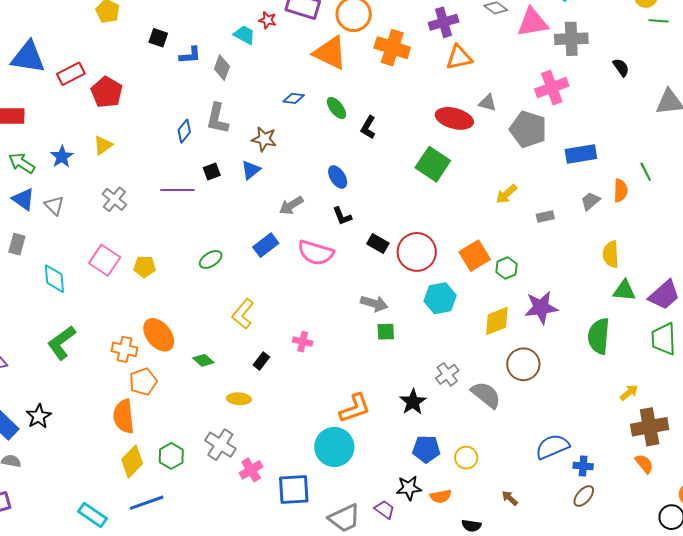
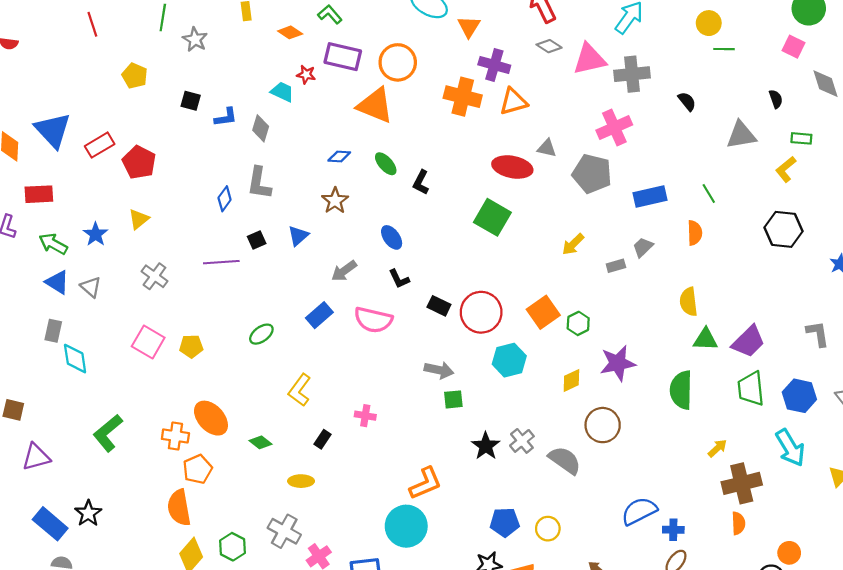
purple cross: (444, 22) -> (494, 65), turned 36
orange cross: (392, 48) -> (463, 97), moved
blue triangle: (28, 57) -> (53, 130), turned 42
brown star: (264, 139) -> (335, 201), moved, turned 30
green line: (646, 172) -> (709, 194), moved
gray trapezoid: (590, 201) -> (643, 247), moved
cyan diamond: (54, 279) -> (75, 359), moved
yellow diamond: (497, 321) -> (571, 381), size x0.7
black star: (413, 402) -> (486, 446), moved
orange semicircle: (644, 464) -> (738, 523), turned 40

